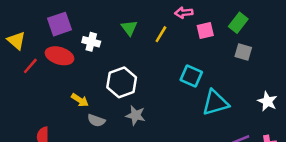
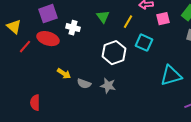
cyan square: (191, 76) -> (144, 43), moved
white hexagon: (122, 82) -> (114, 53), moved
gray semicircle: (96, 120) -> (84, 84), moved

